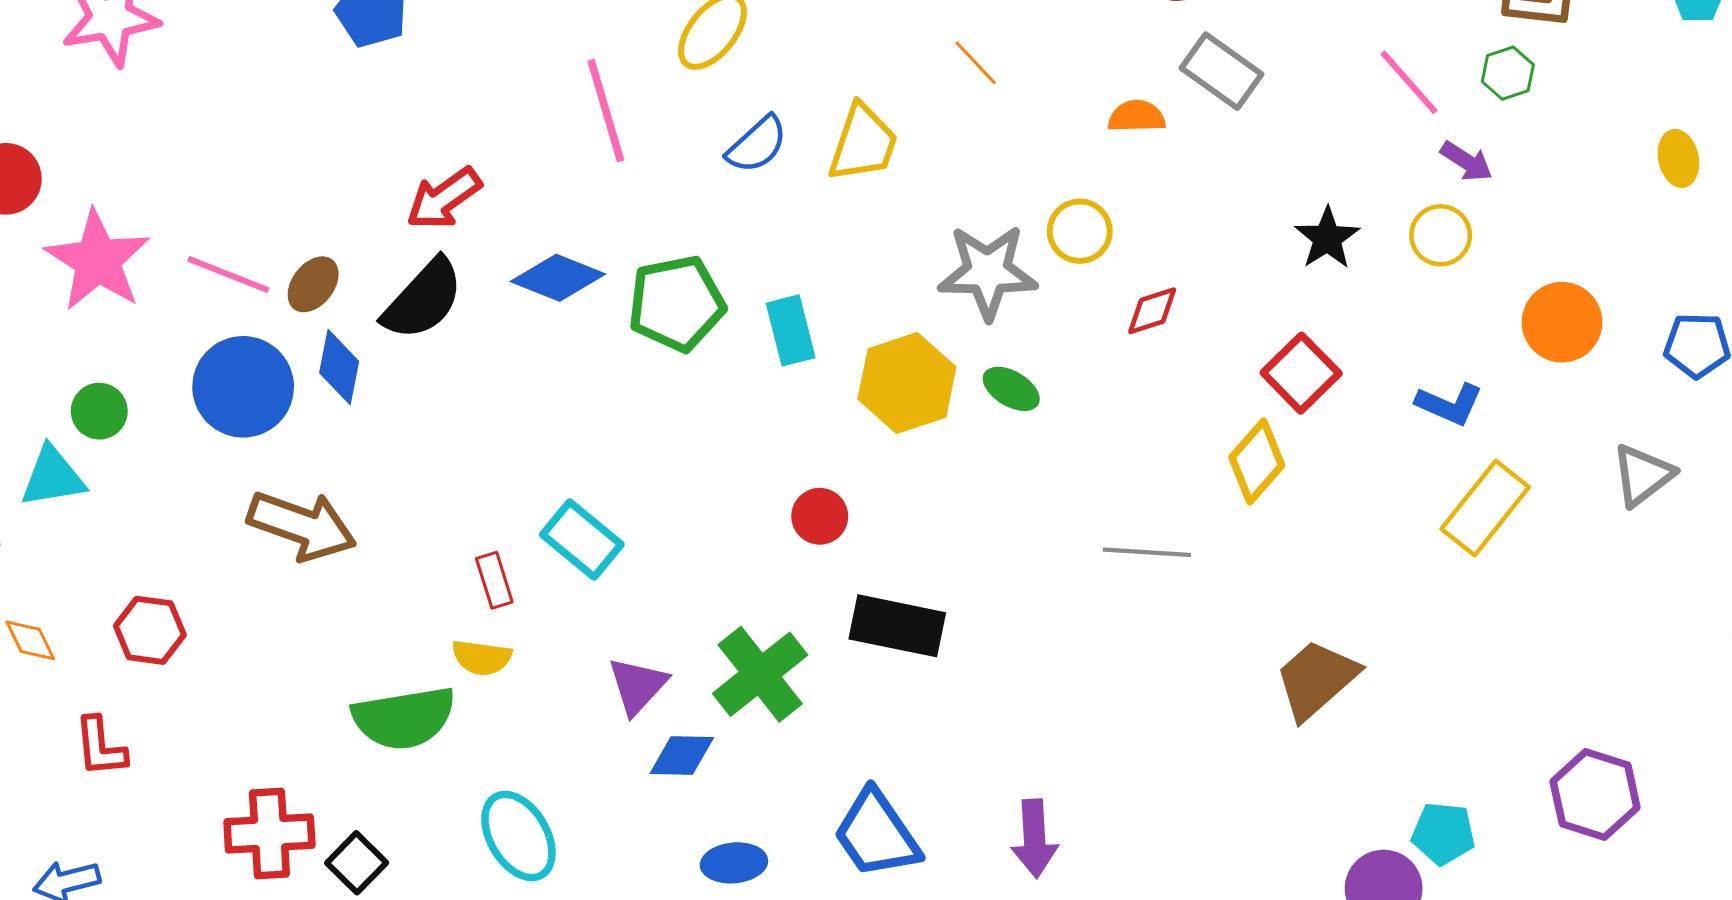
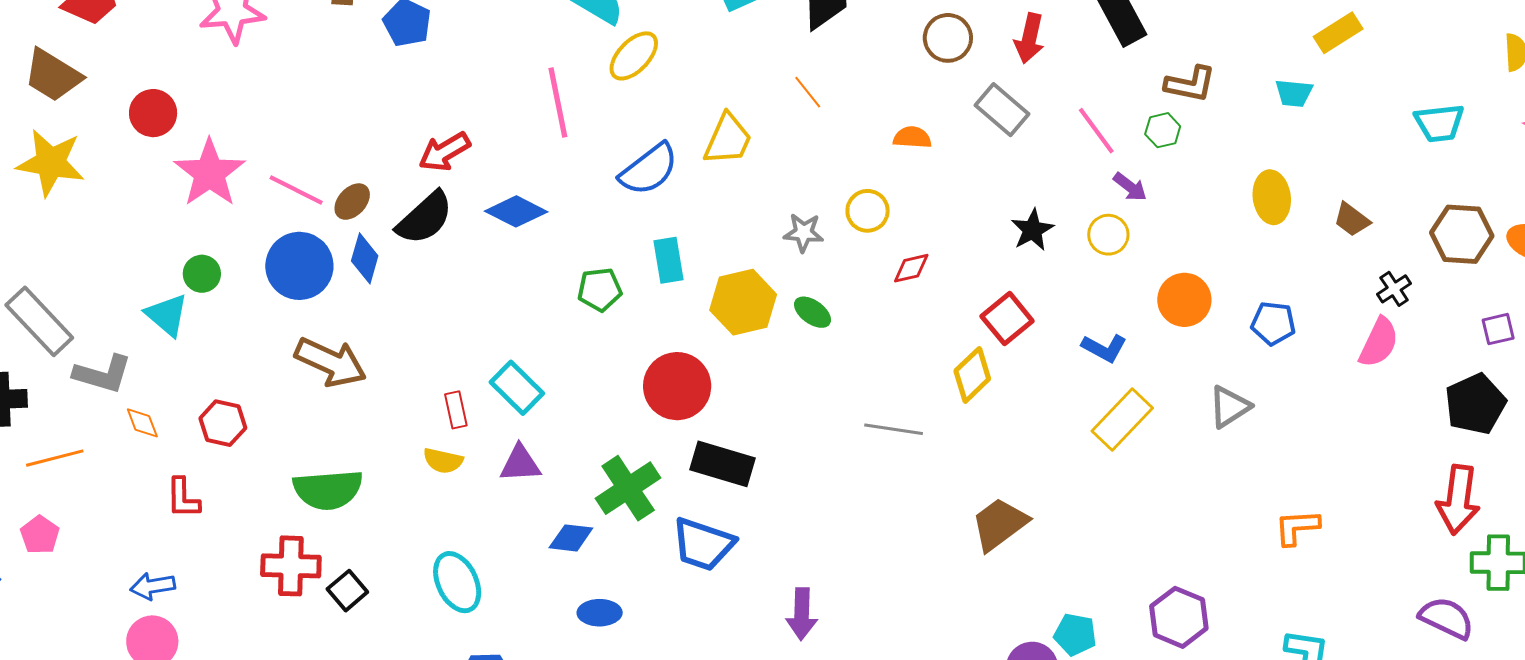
gray rectangle: (1221, 71) -> (1002, 110), moved
blue semicircle: (757, 145) -> (649, 169), moved, size x1.4
yellow ellipse: (1678, 158) -> (1272, 197), size x1.4
gray star: (988, 272) -> (804, 233), size x0.6
green pentagon: (677, 303) -> (600, 290), moved, size x0.7
cyan triangle: (53, 477) -> (167, 315), turned 45
red circle: (820, 516) -> (677, 386), size x1.8
purple triangle: (637, 686) -> (520, 464), moved, turned 39
green semicircle: (404, 718) -> (328, 490), moved
blue trapezoid: (876, 834) -> (703, 544), moved, turned -42

